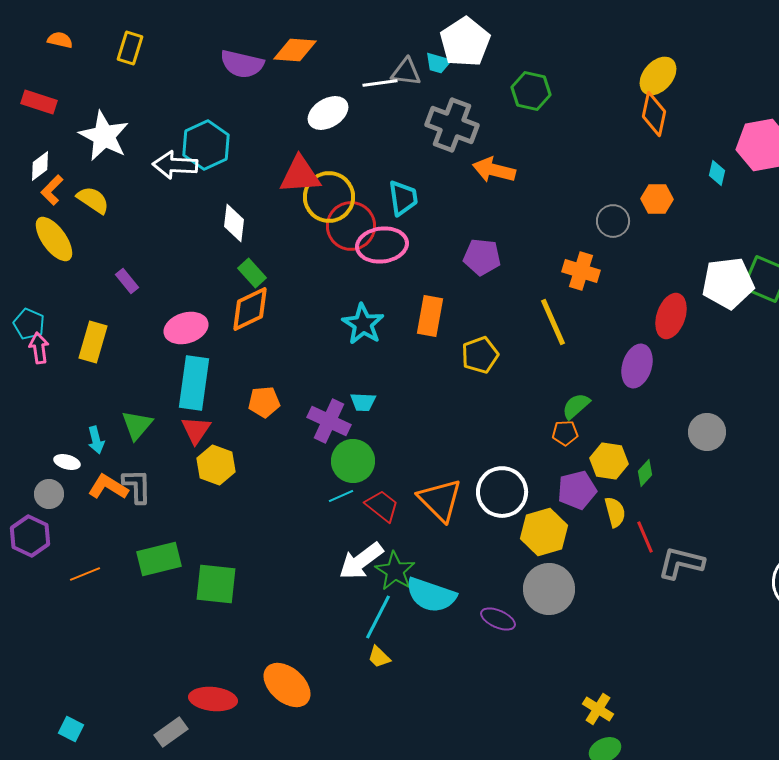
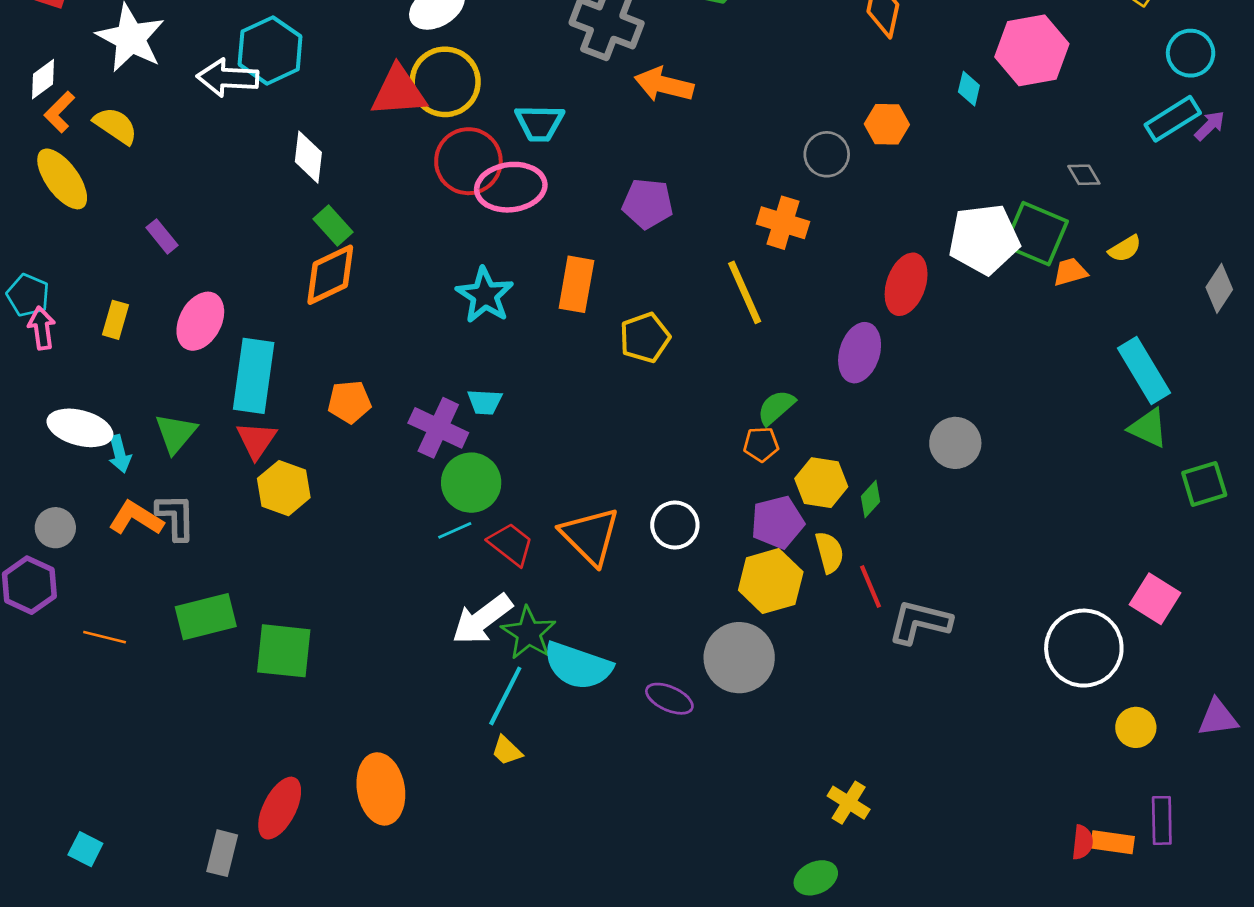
yellow circle: (329, 197) -> (445, 82), moved
cyan trapezoid: (403, 198) -> (540, 123), turned 99
pink ellipse: (186, 328) -> (200, 321), moved, turned -45
yellow rectangle: (93, 342) -> (116, 320), size x0.7
white ellipse: (67, 462) -> (80, 428), moved, size x1.8
white circle: (502, 492) -> (675, 525), size x0.7
yellow hexagon: (544, 532) -> (771, 581), moved
orange line: (85, 574) -> (105, 637), turned 36
orange ellipse: (287, 685) -> (381, 789), turned 39
red ellipse: (213, 699) -> (280, 808), turned -69
yellow cross: (598, 709) -> (849, 803), moved
gray rectangle: (171, 732) -> (222, 853), turned -40

